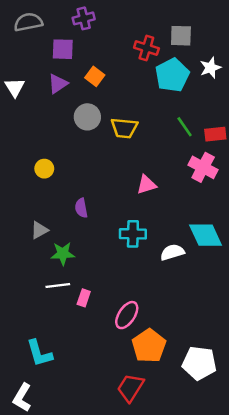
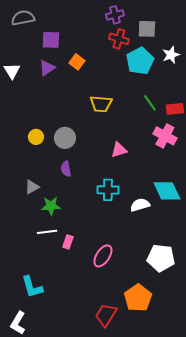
purple cross: (84, 18) -> (115, 15), moved
gray circle: (87, 117) -> (65, 138), moved
orange pentagon: (149, 346) -> (138, 298), moved
white pentagon: (199, 363) -> (161, 258), moved

